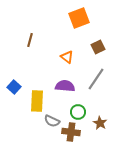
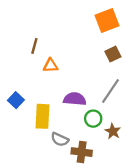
orange square: (79, 18) -> (107, 21), moved
orange triangle: (67, 57) -> (51, 66), moved, turned -40
green circle: (78, 112) -> (93, 119), moved
brown star: (100, 123) -> (113, 131), moved

